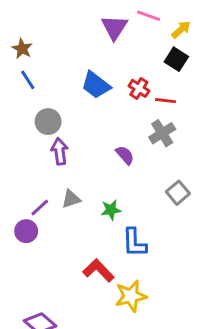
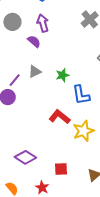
purple arrow: (60, 151) -> (43, 23), moved
purple semicircle: (125, 155) -> (34, 41), moved

